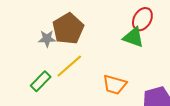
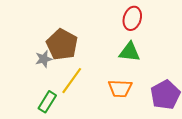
green triangle: (134, 37) -> (130, 52), moved

